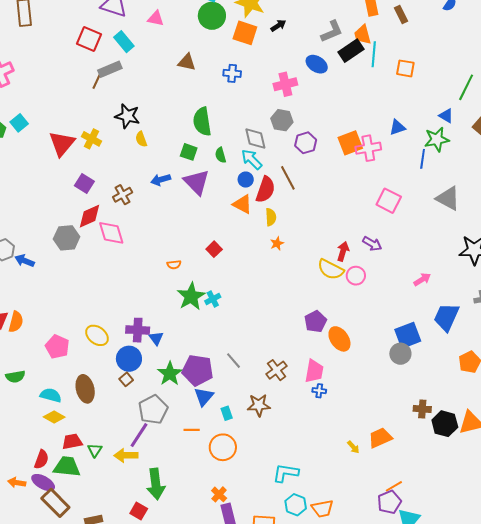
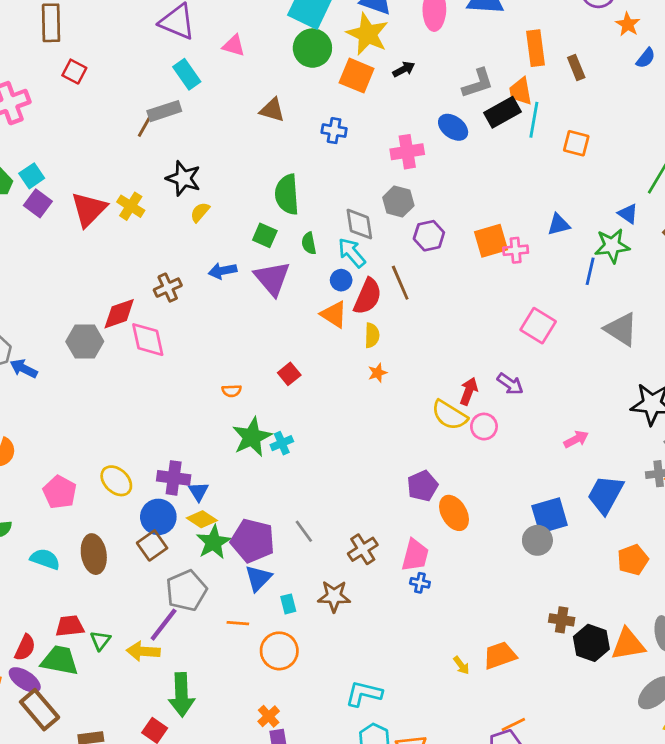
red square: (89, 39) -> (74, 72), moved, size x0.7
yellow semicircle: (141, 139) -> (200, 212), turned 56
pink cross: (368, 148) -> (516, 250), size x0.7
purple square: (84, 184) -> (38, 203), moved
brown square: (126, 379) -> (152, 545), size x1.5
yellow diamond: (54, 417) -> (202, 519), moved

